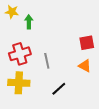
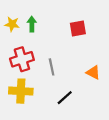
yellow star: (12, 12) -> (12, 24), moved
red square: (87, 43) -> (78, 29), moved

